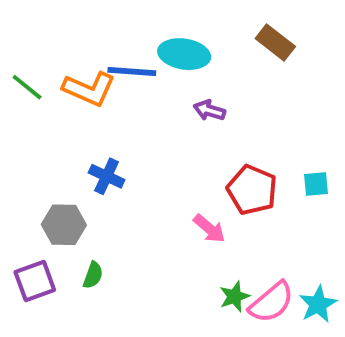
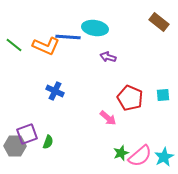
brown rectangle: (275, 42) -> (159, 22), moved
gray hexagon: (64, 225) -> (15, 146), moved
purple square: (35, 281) -> (27, 134), moved

